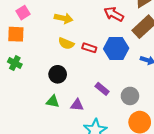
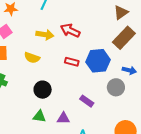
red arrow: (114, 14) -> (70, 31), moved
yellow semicircle: (66, 43) -> (32, 58), moved
gray circle: (130, 96) -> (116, 87), moved

